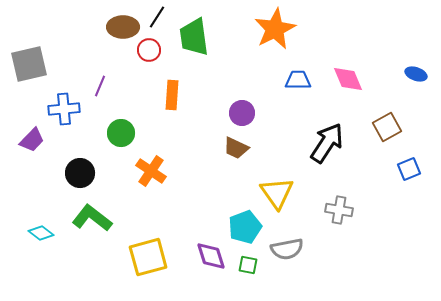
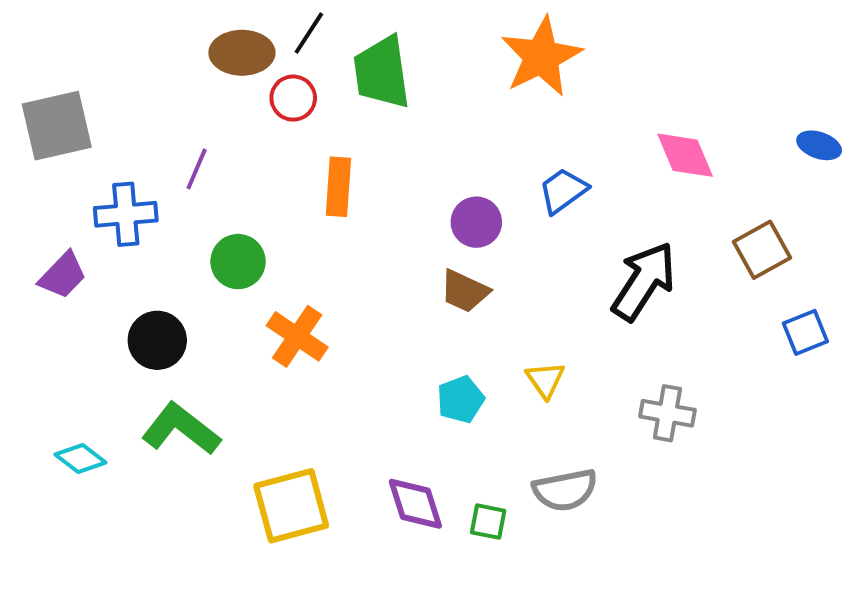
blue trapezoid: (298, 80) -> (563, 191), moved, turned -36
yellow triangle: (277, 193) -> (545, 380), size x0.6
cyan pentagon: (245, 227) -> (461, 399), moved, size x0.7

